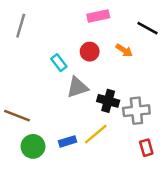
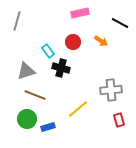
gray triangle: (77, 87) -> (26, 71), moved
black cross: (108, 101) -> (61, 68), moved
brown line: (17, 116) -> (35, 95), moved
blue rectangle: (67, 141) -> (48, 127), moved

